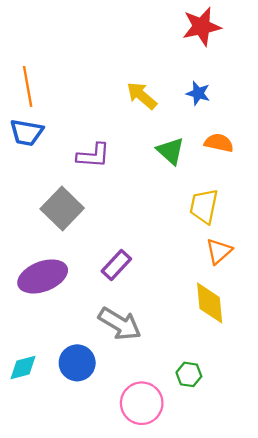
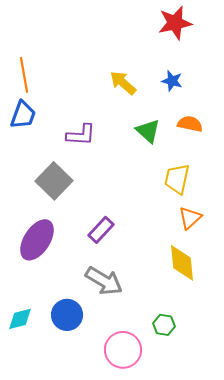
blue trapezoid: (26, 132) -> (23, 115), turned -80
purple ellipse: (43, 276) -> (37, 240), turned -36

